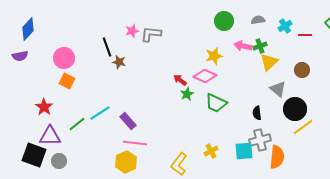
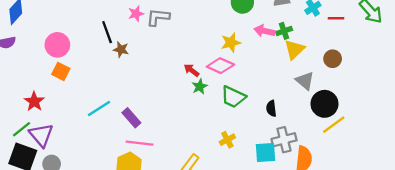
black semicircle: (257, 113) -> (271, 108), moved
green line: (77, 124) -> (22, 129), moved
purple triangle: (50, 136) -> (41, 135), turned 50
yellow cross: (211, 151) -> (227, 140), moved

